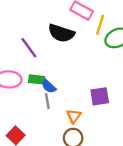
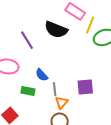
green rectangle: (37, 79) -> (28, 91), moved
gray line: (47, 101) -> (55, 89), moved

